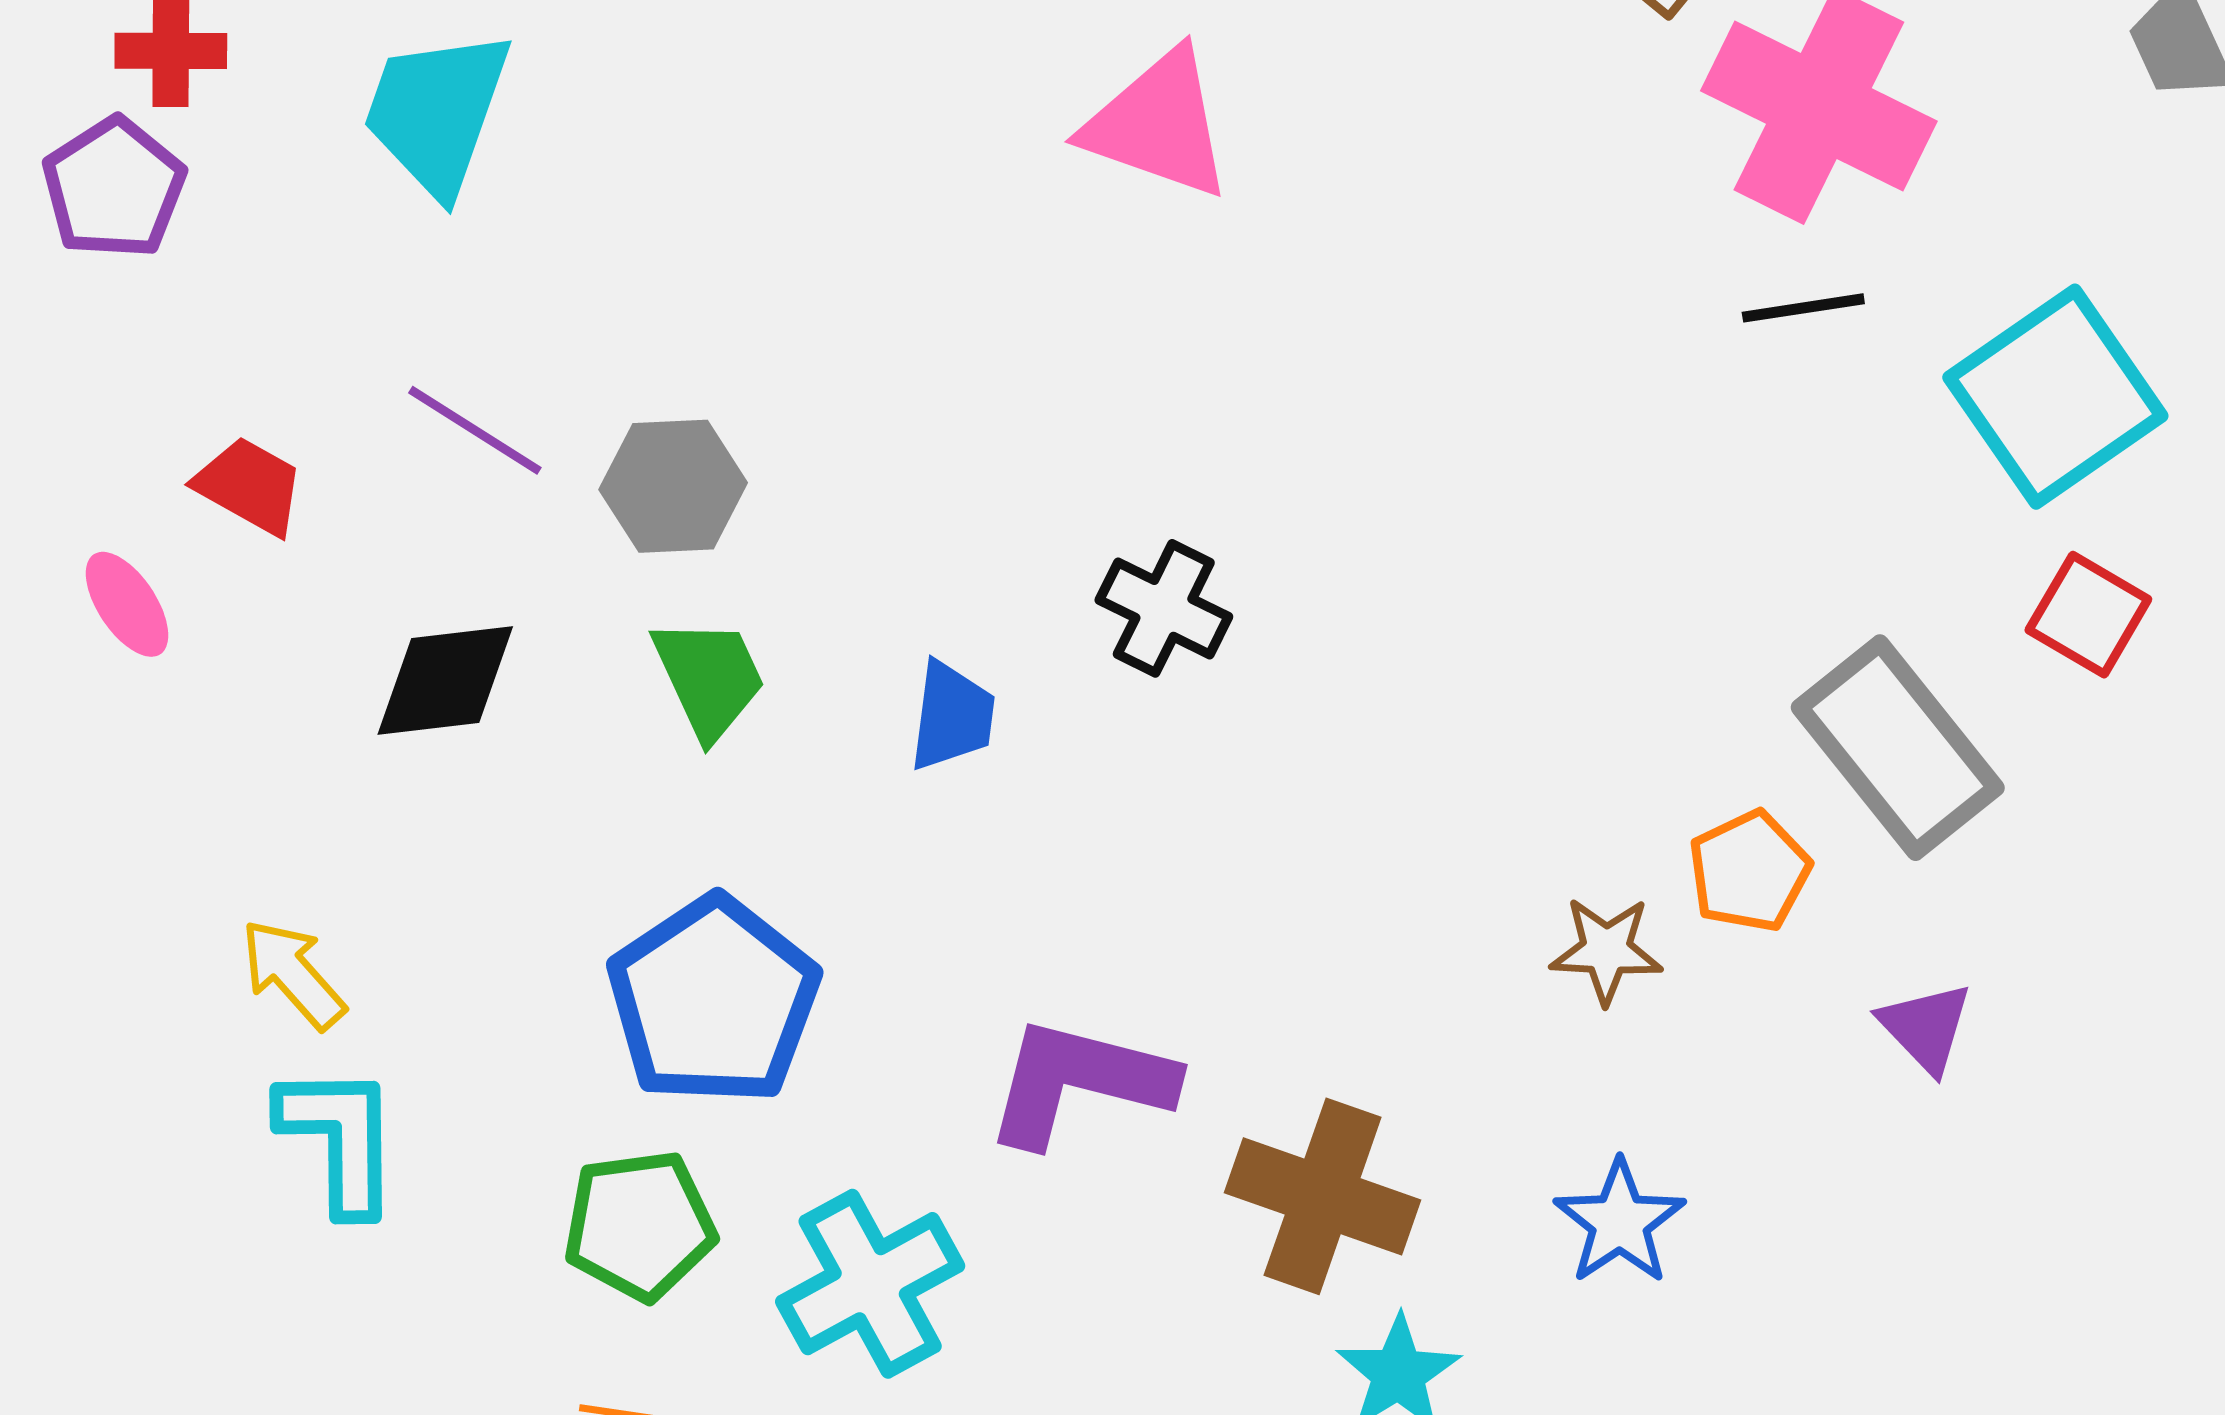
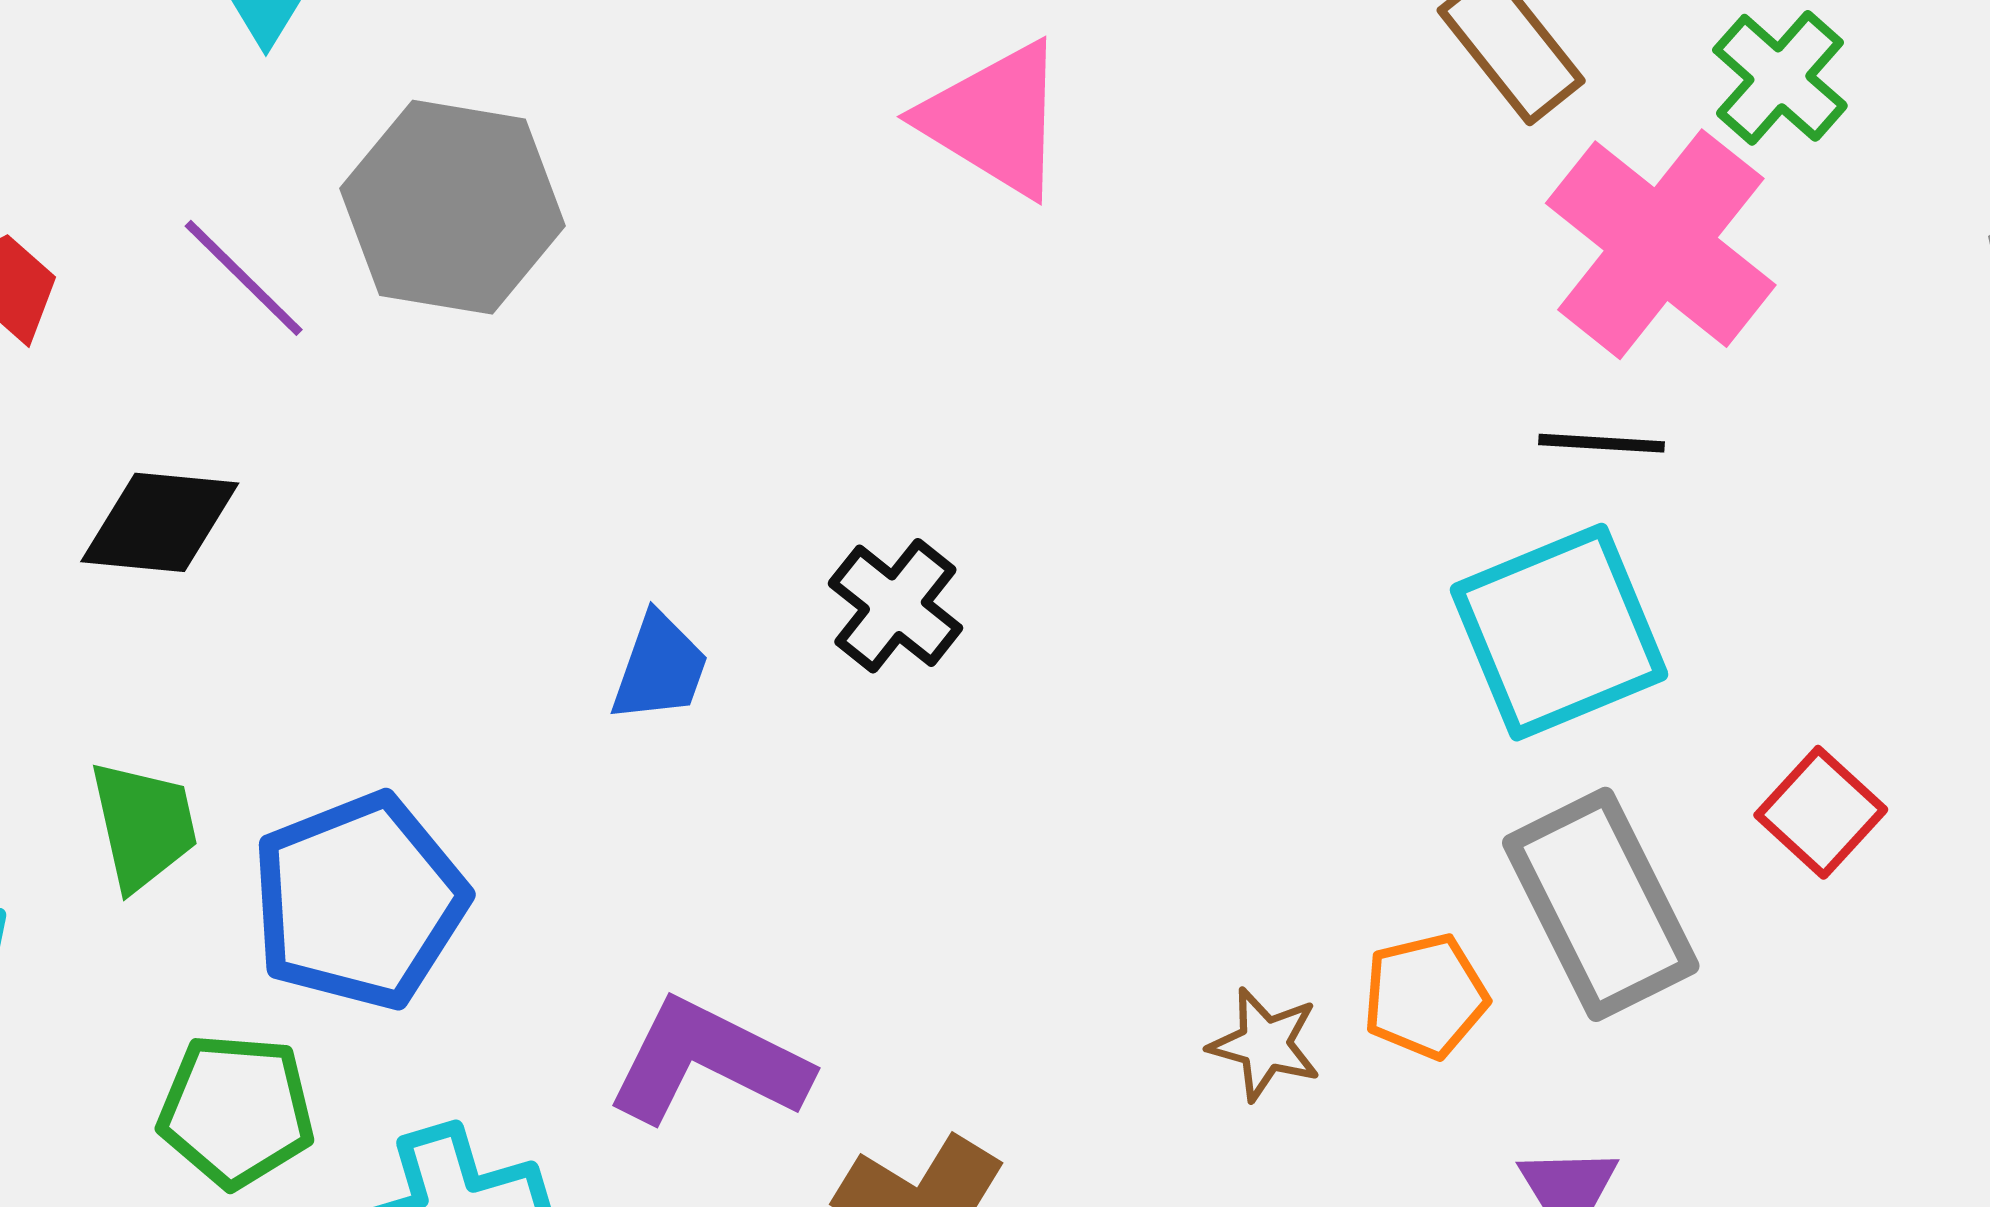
cyan square: (2055, 397) -> (1559, 632), moved
gray hexagon: (673, 486) -> (452, 207), moved, size x1.5
green trapezoid: (709, 678) -> (144, 825), moved

